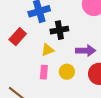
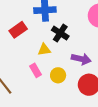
black cross: (59, 30) -> (60, 33), turned 30
pink rectangle: (44, 72) -> (36, 70), turned -48

